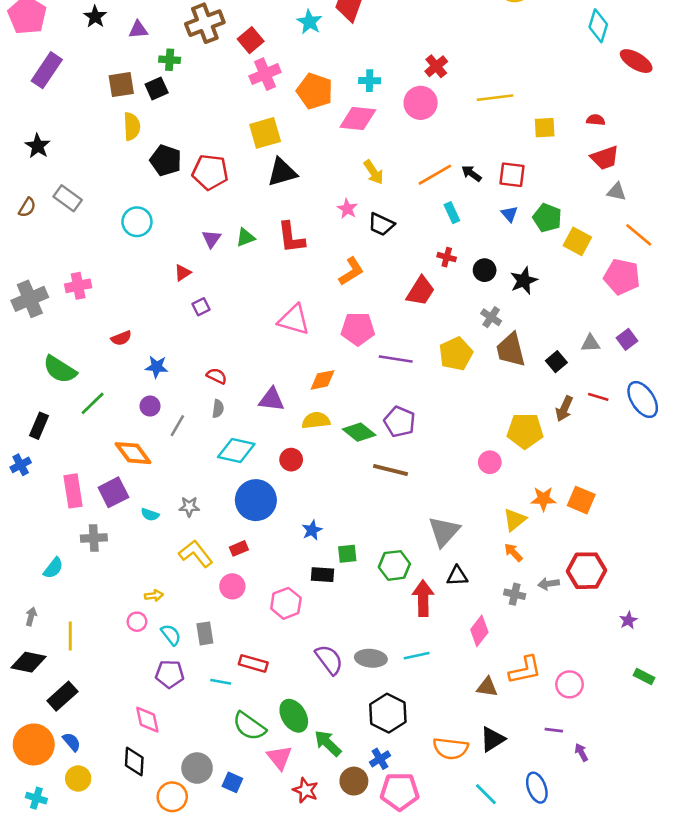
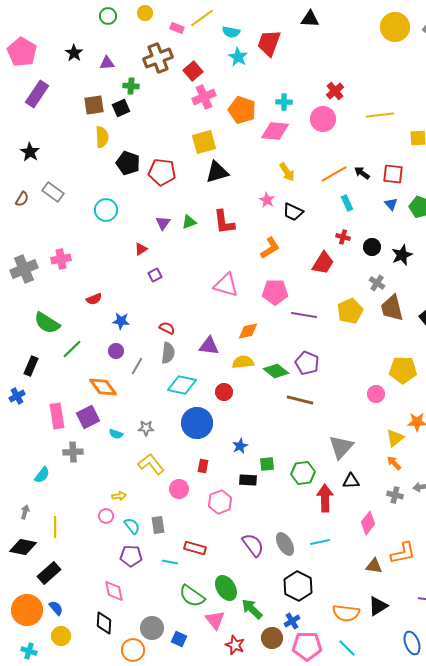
gray semicircle: (218, 409) -> (168, 353), size x1.5
red rectangle: (239, 548) -> (203, 466), moved, turned -56
gray ellipse: (371, 658) -> (285, 544), turned 55
cyan line: (486, 794) -> (347, 648), moved

